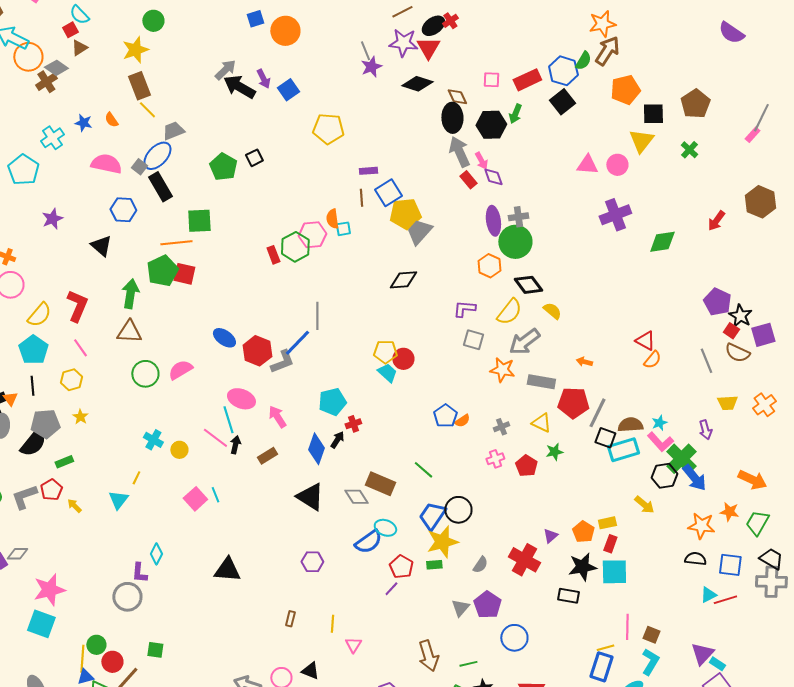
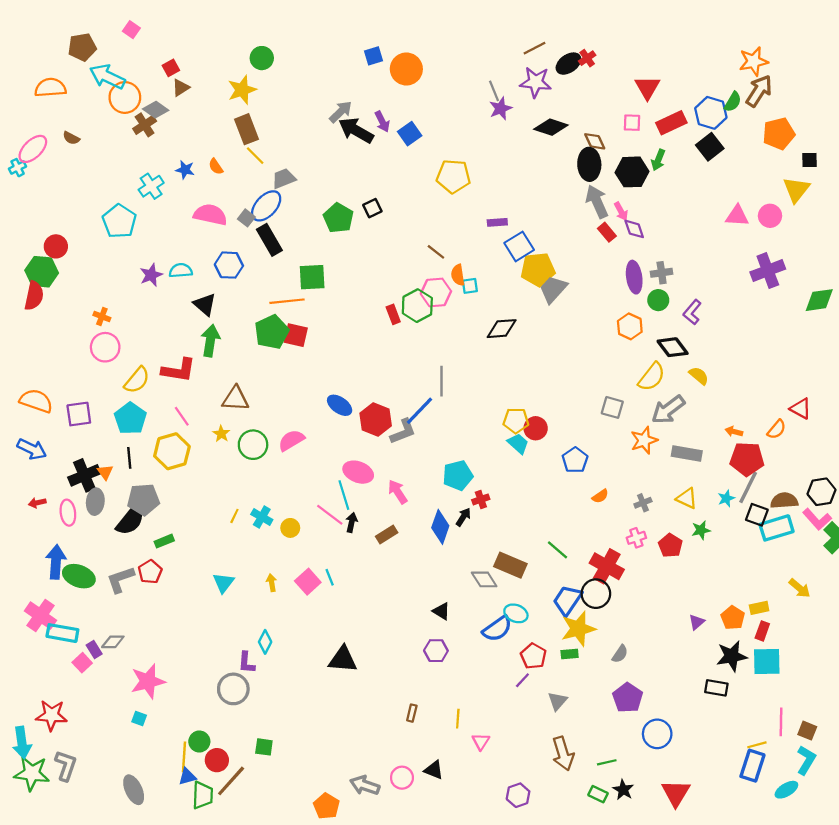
cyan semicircle: (79, 15) -> (181, 271), moved, turned 130
red triangle: (428, 48) -> (647, 88), moved
black square: (653, 114) -> (809, 160), size x0.7
brown line: (361, 198) -> (436, 252), moved, turned -48
green circle: (515, 242) -> (658, 300), size x0.6
black diamond: (403, 280) -> (502, 329), moved
green arrow: (130, 294) -> (210, 341), moved
red L-shape: (77, 306) -> (179, 370), turned 76
purple L-shape: (464, 309) -> (692, 312), moved, turned -55
orange semicircle: (652, 360) -> (777, 429), moved
orange star: (502, 370) -> (644, 440), turned -30
yellow hexagon: (71, 380) -> (172, 451), size x1.5
red pentagon: (573, 403) -> (747, 459), moved
blue pentagon: (445, 416) -> (575, 460), moved
yellow star: (80, 417) -> (221, 434), moved
cyan star: (659, 423) -> (726, 498), moved
black hexagon: (664, 476) -> (821, 492), moved
yellow line: (136, 478) -> (234, 516), moved
black triangle: (310, 497) -> (441, 611), moved, size x0.6
yellow arrow: (74, 506) -> (272, 583), moved, turned 35
red cross: (524, 560) -> (607, 566), moved
gray triangle: (460, 608) -> (558, 701), moved
cyan square: (41, 624) -> (139, 719), size x0.5

